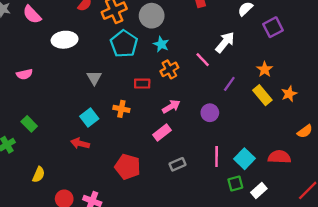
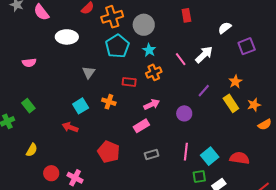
pink line: (203, 60) -> (181, 59), moved
orange semicircle: (305, 131) -> (265, 125), moved

